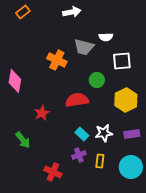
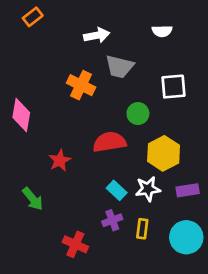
white arrow: (72, 12) -> (97, 35), moved
white semicircle: (106, 37) -> (162, 31), moved
yellow hexagon: (126, 100) -> (164, 153), moved

